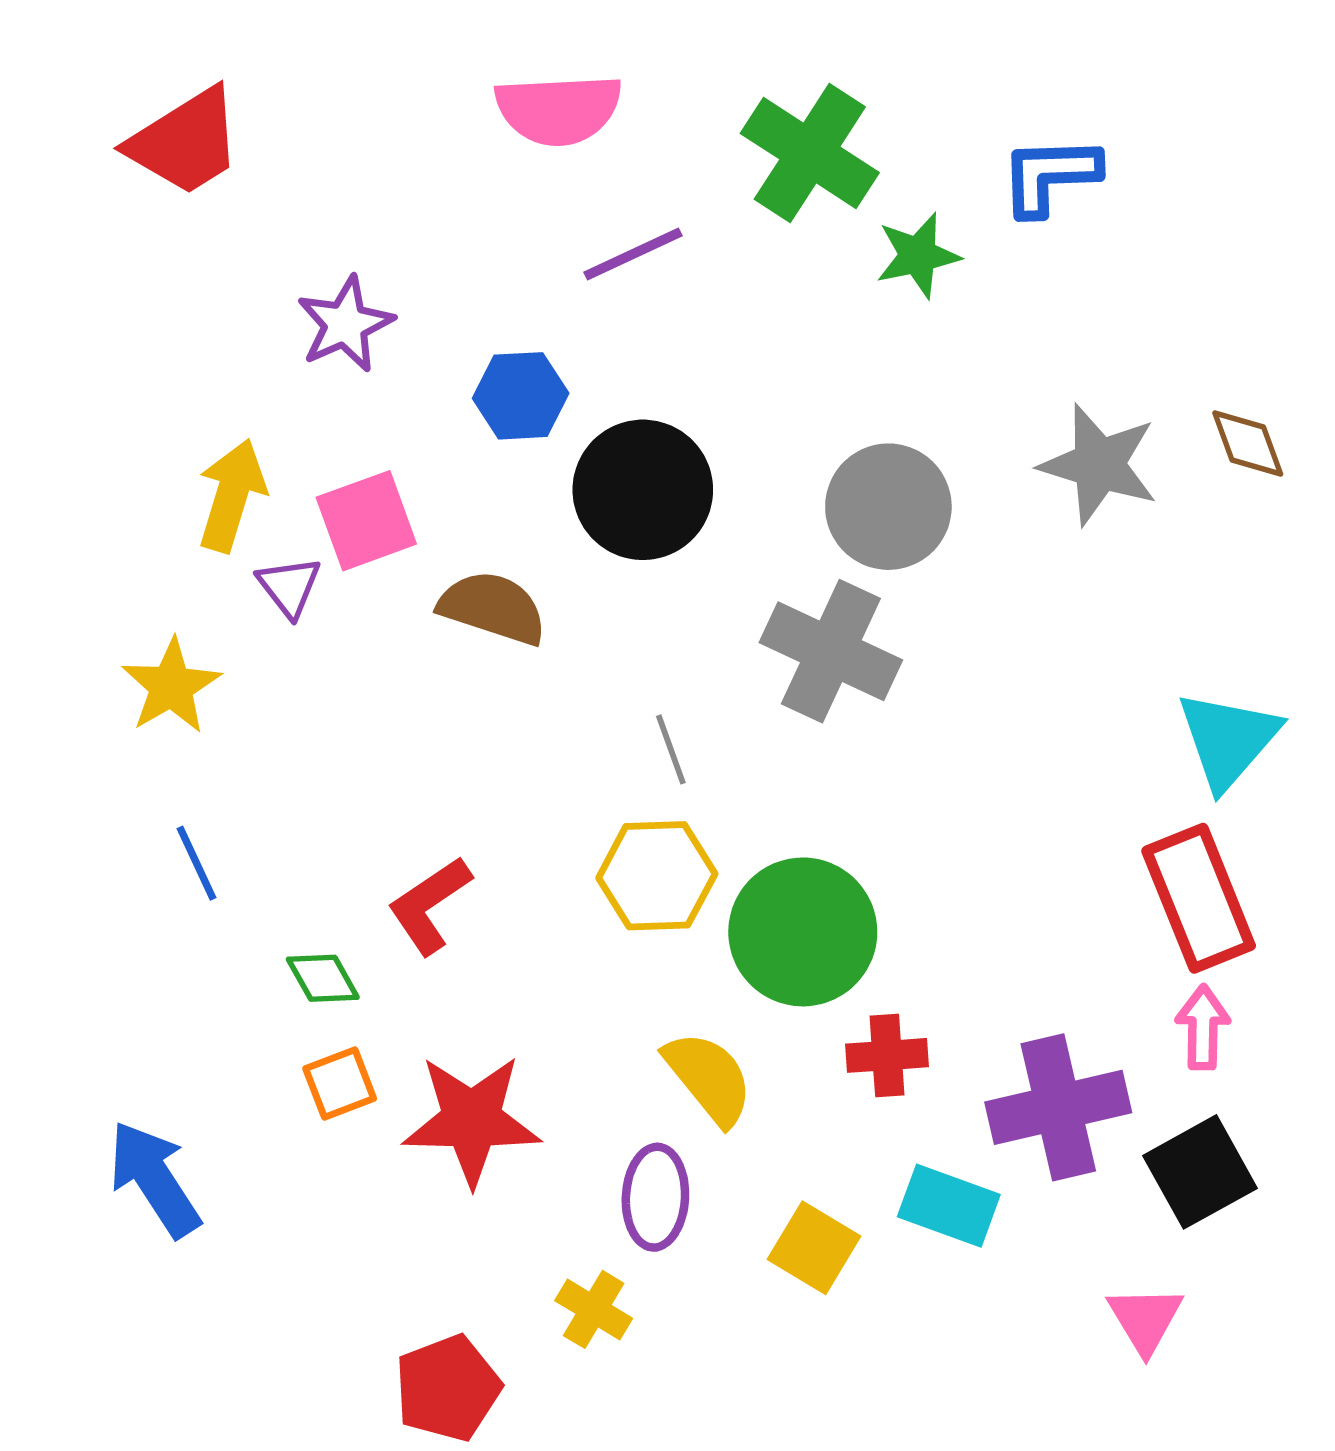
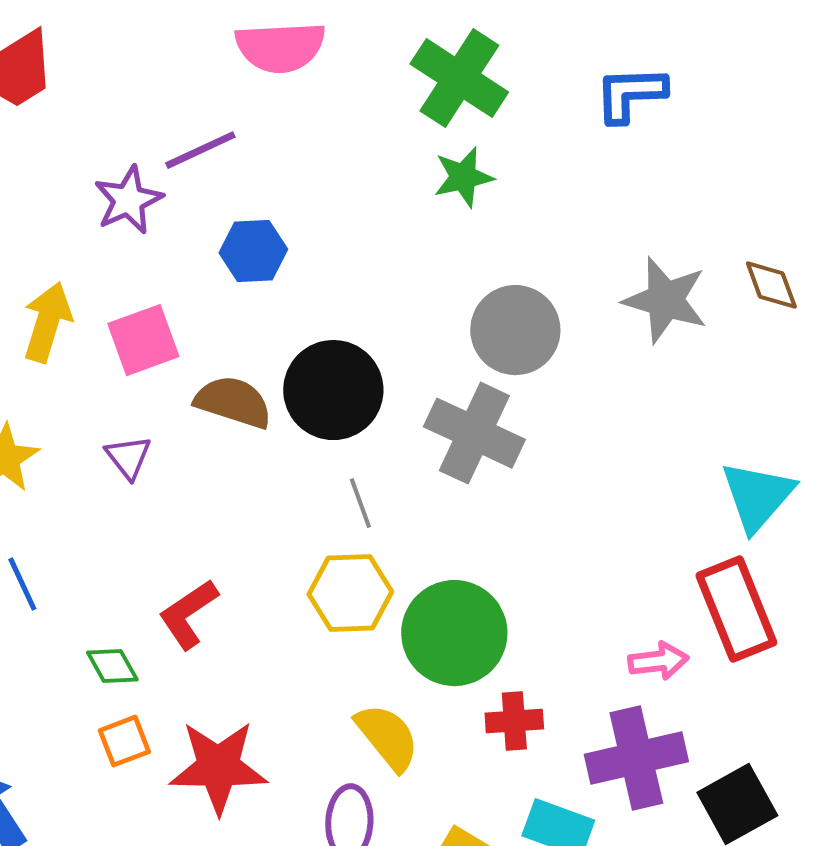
purple line: (633, 254) -> (200, 150), moved
green star: (918, 255) -> (463, 177), moved
black circle: (643, 490) -> (333, 390), moved
purple triangle: (289, 587) -> (128, 457), moved
pink arrow: (1203, 1027) -> (658, 661), moved, turned 82

